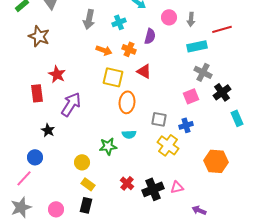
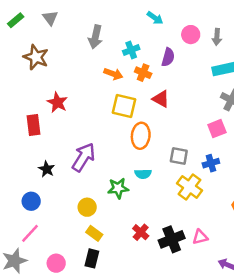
cyan cross: (119, 22) -> (131, 50), moved
purple arrow: (71, 104) -> (84, 157), moved
pink line: (24, 178) -> (30, 233), moved

